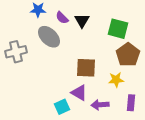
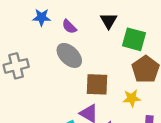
black triangle: (82, 21) -> (109, 21), moved
gray ellipse: (49, 37) -> (69, 55), moved

